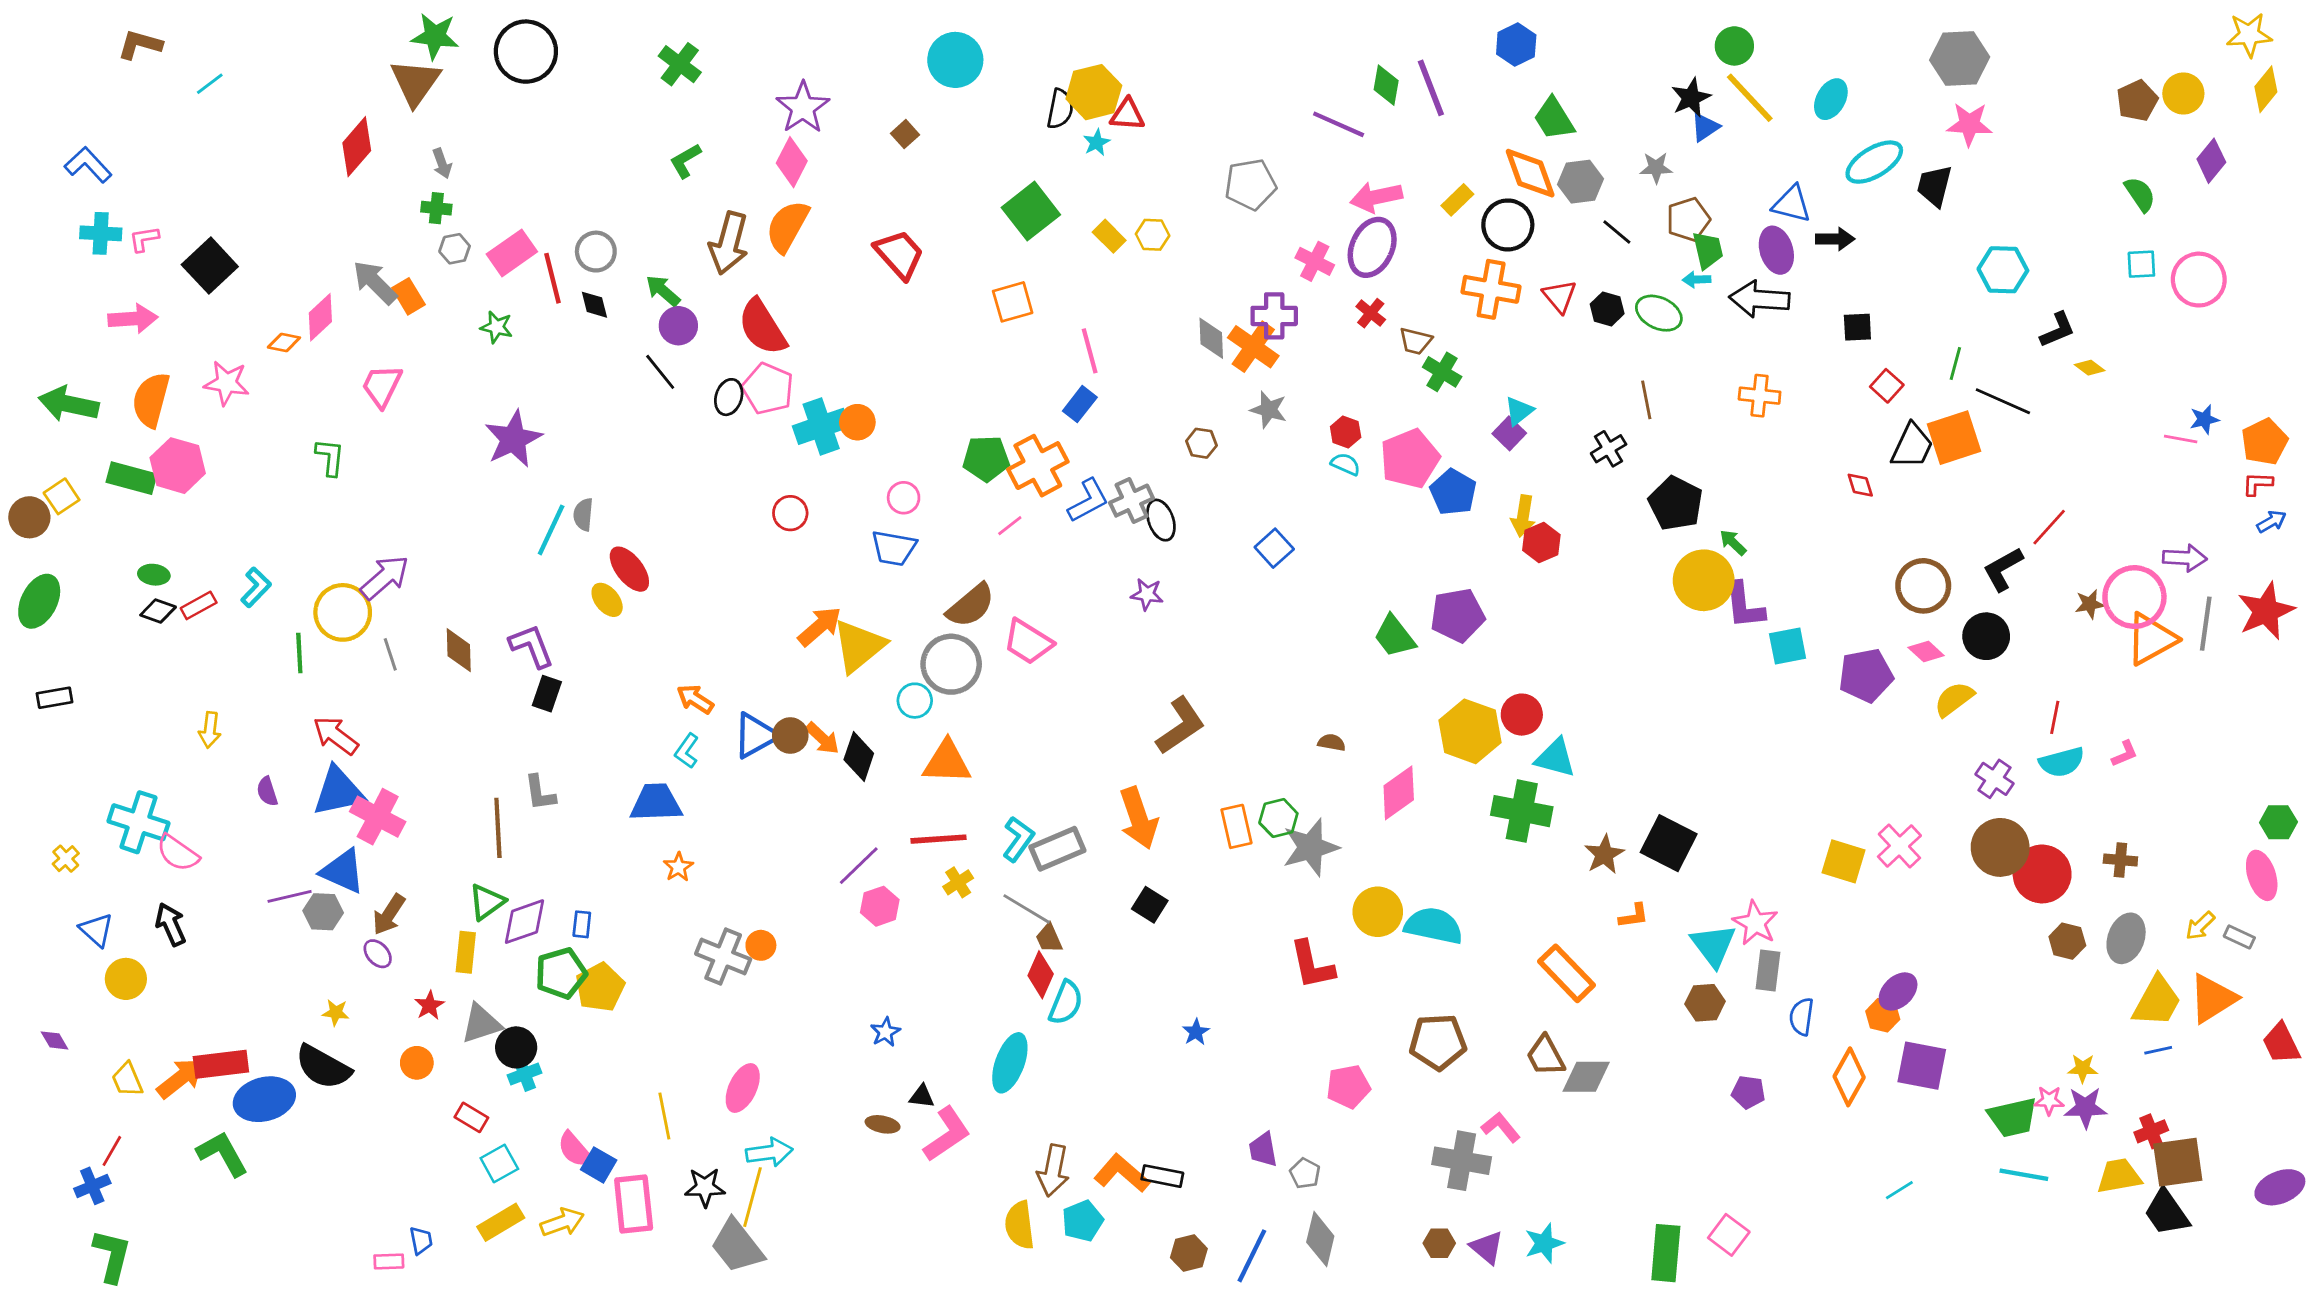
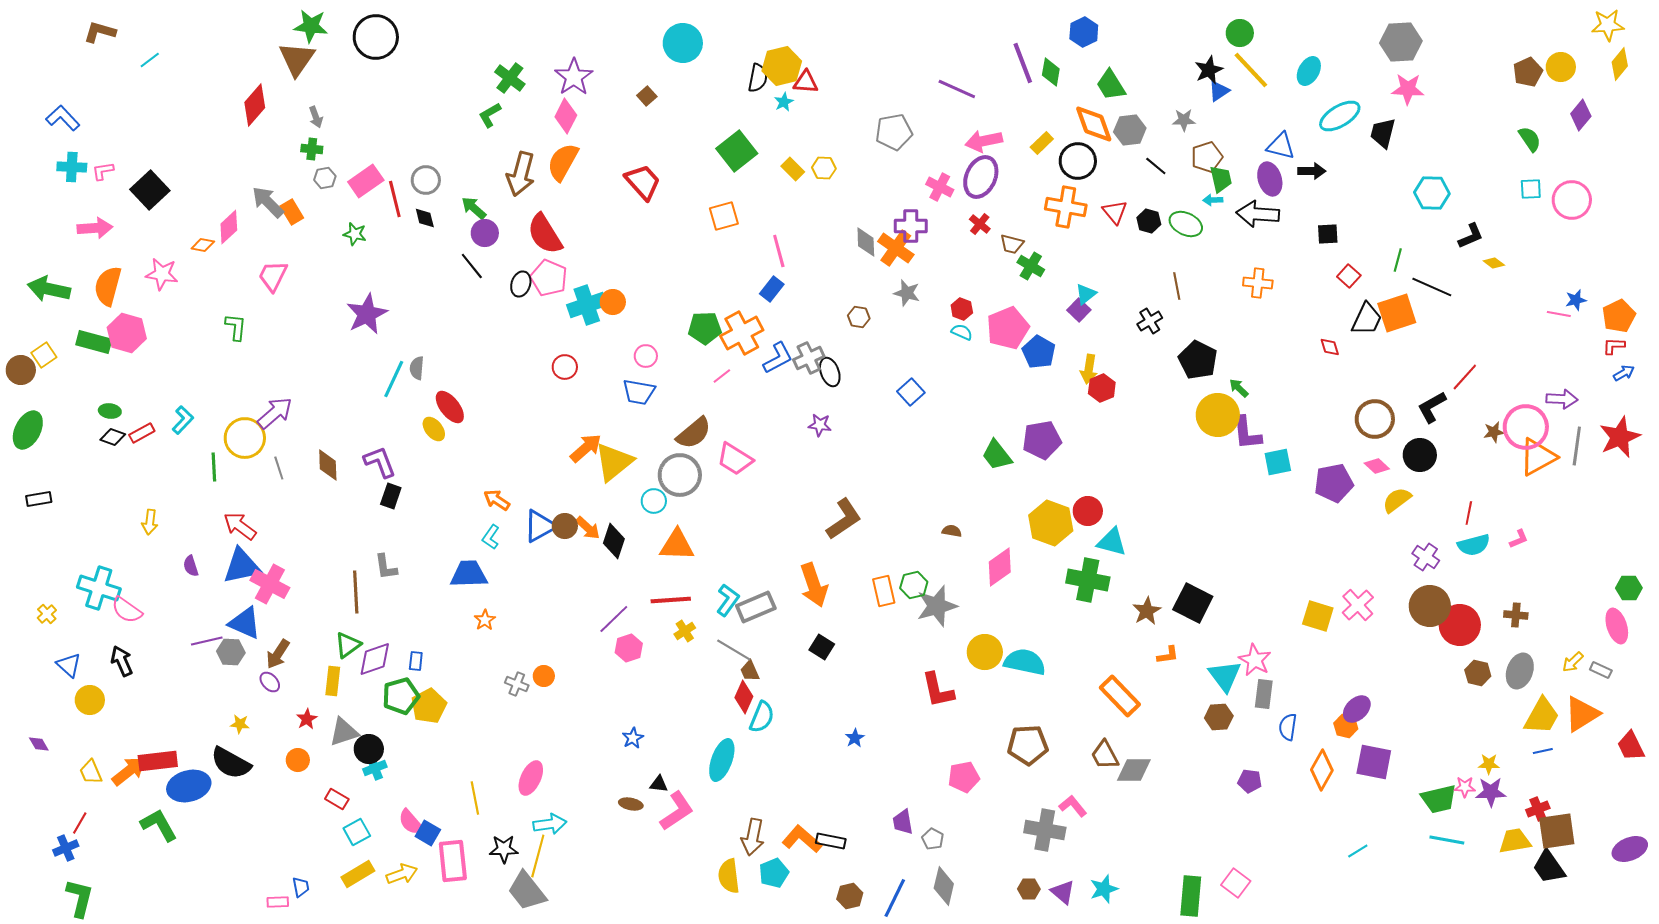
green cross: (680, 64) -> (510, 78), moved
green diamond: (1386, 85) -> (1051, 72), moved
gray cross: (723, 957) -> (517, 684), size x0.6

